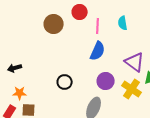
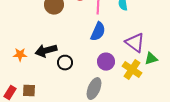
black arrow: (15, 68) -> (46, 51), moved, size x1.5
orange star: (20, 93) -> (20, 55), moved

